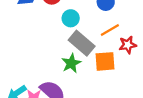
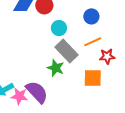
orange square: (105, 61) -> (93, 78), moved
green star: (71, 63) -> (56, 68), turned -30

